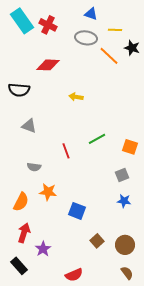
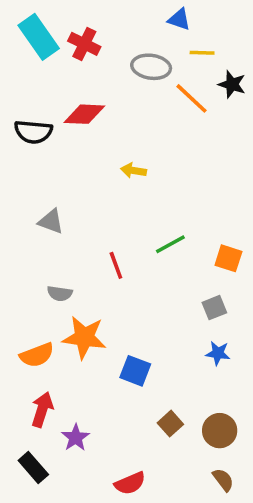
blue triangle: (91, 14) -> (179, 19), moved
black semicircle: (19, 90) -> (33, 132), moved
orange star: (48, 192) -> (84, 337), size x1.4
orange semicircle: (21, 202) -> (37, 355), turned 42

